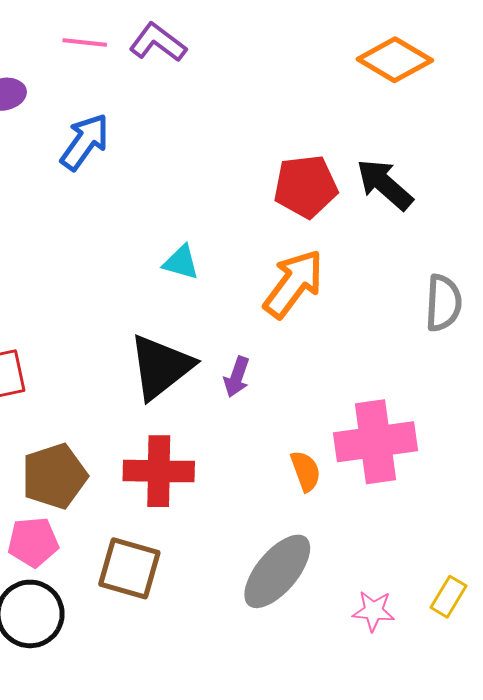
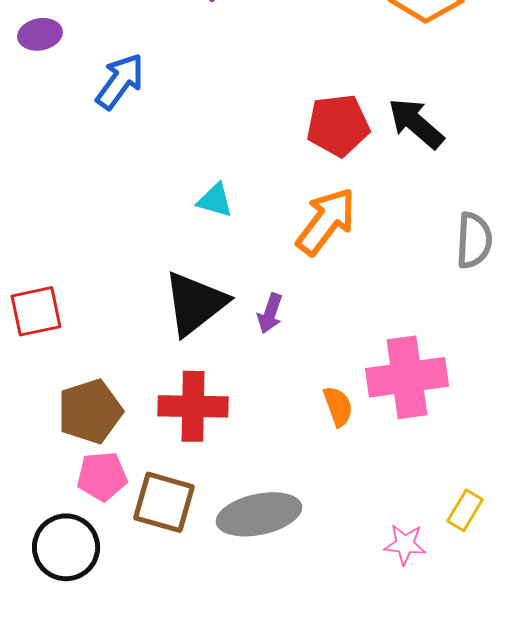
pink pentagon: (33, 542) -> (102, 476), moved
gray ellipse: (277, 571) -> (259, 514), moved, turned 38
yellow rectangle: (448, 597) -> (465, 510), moved

